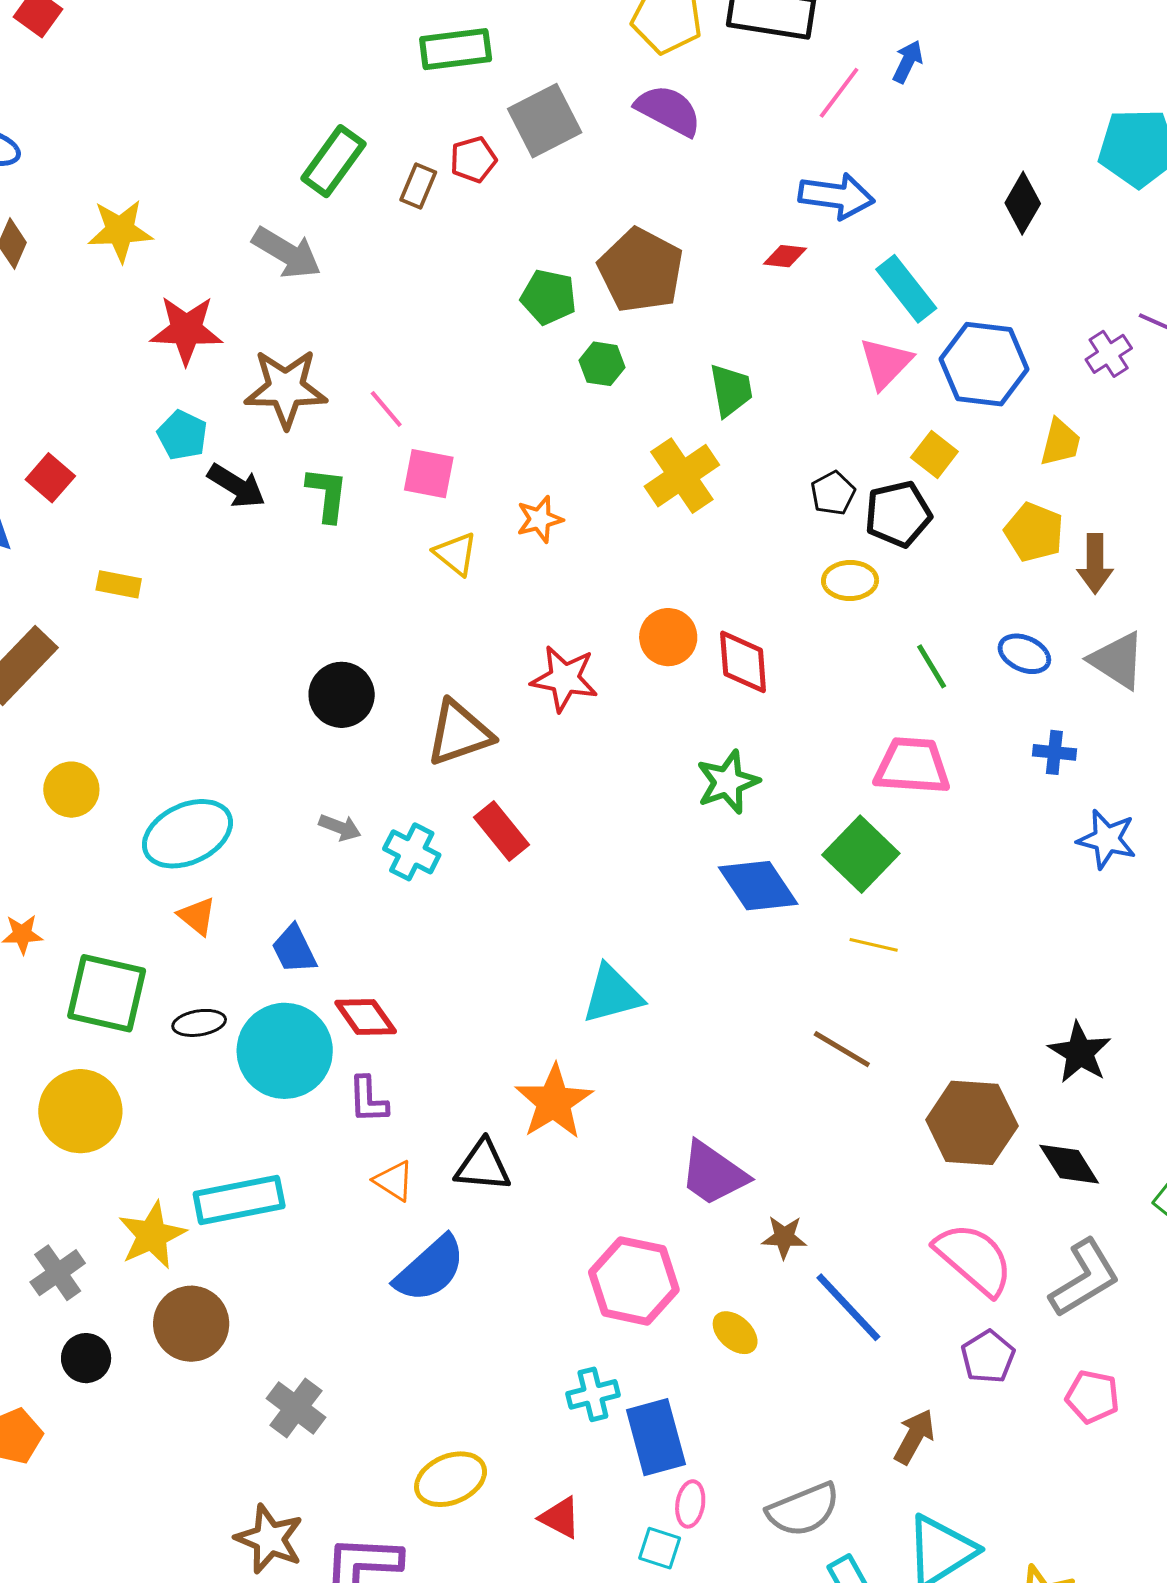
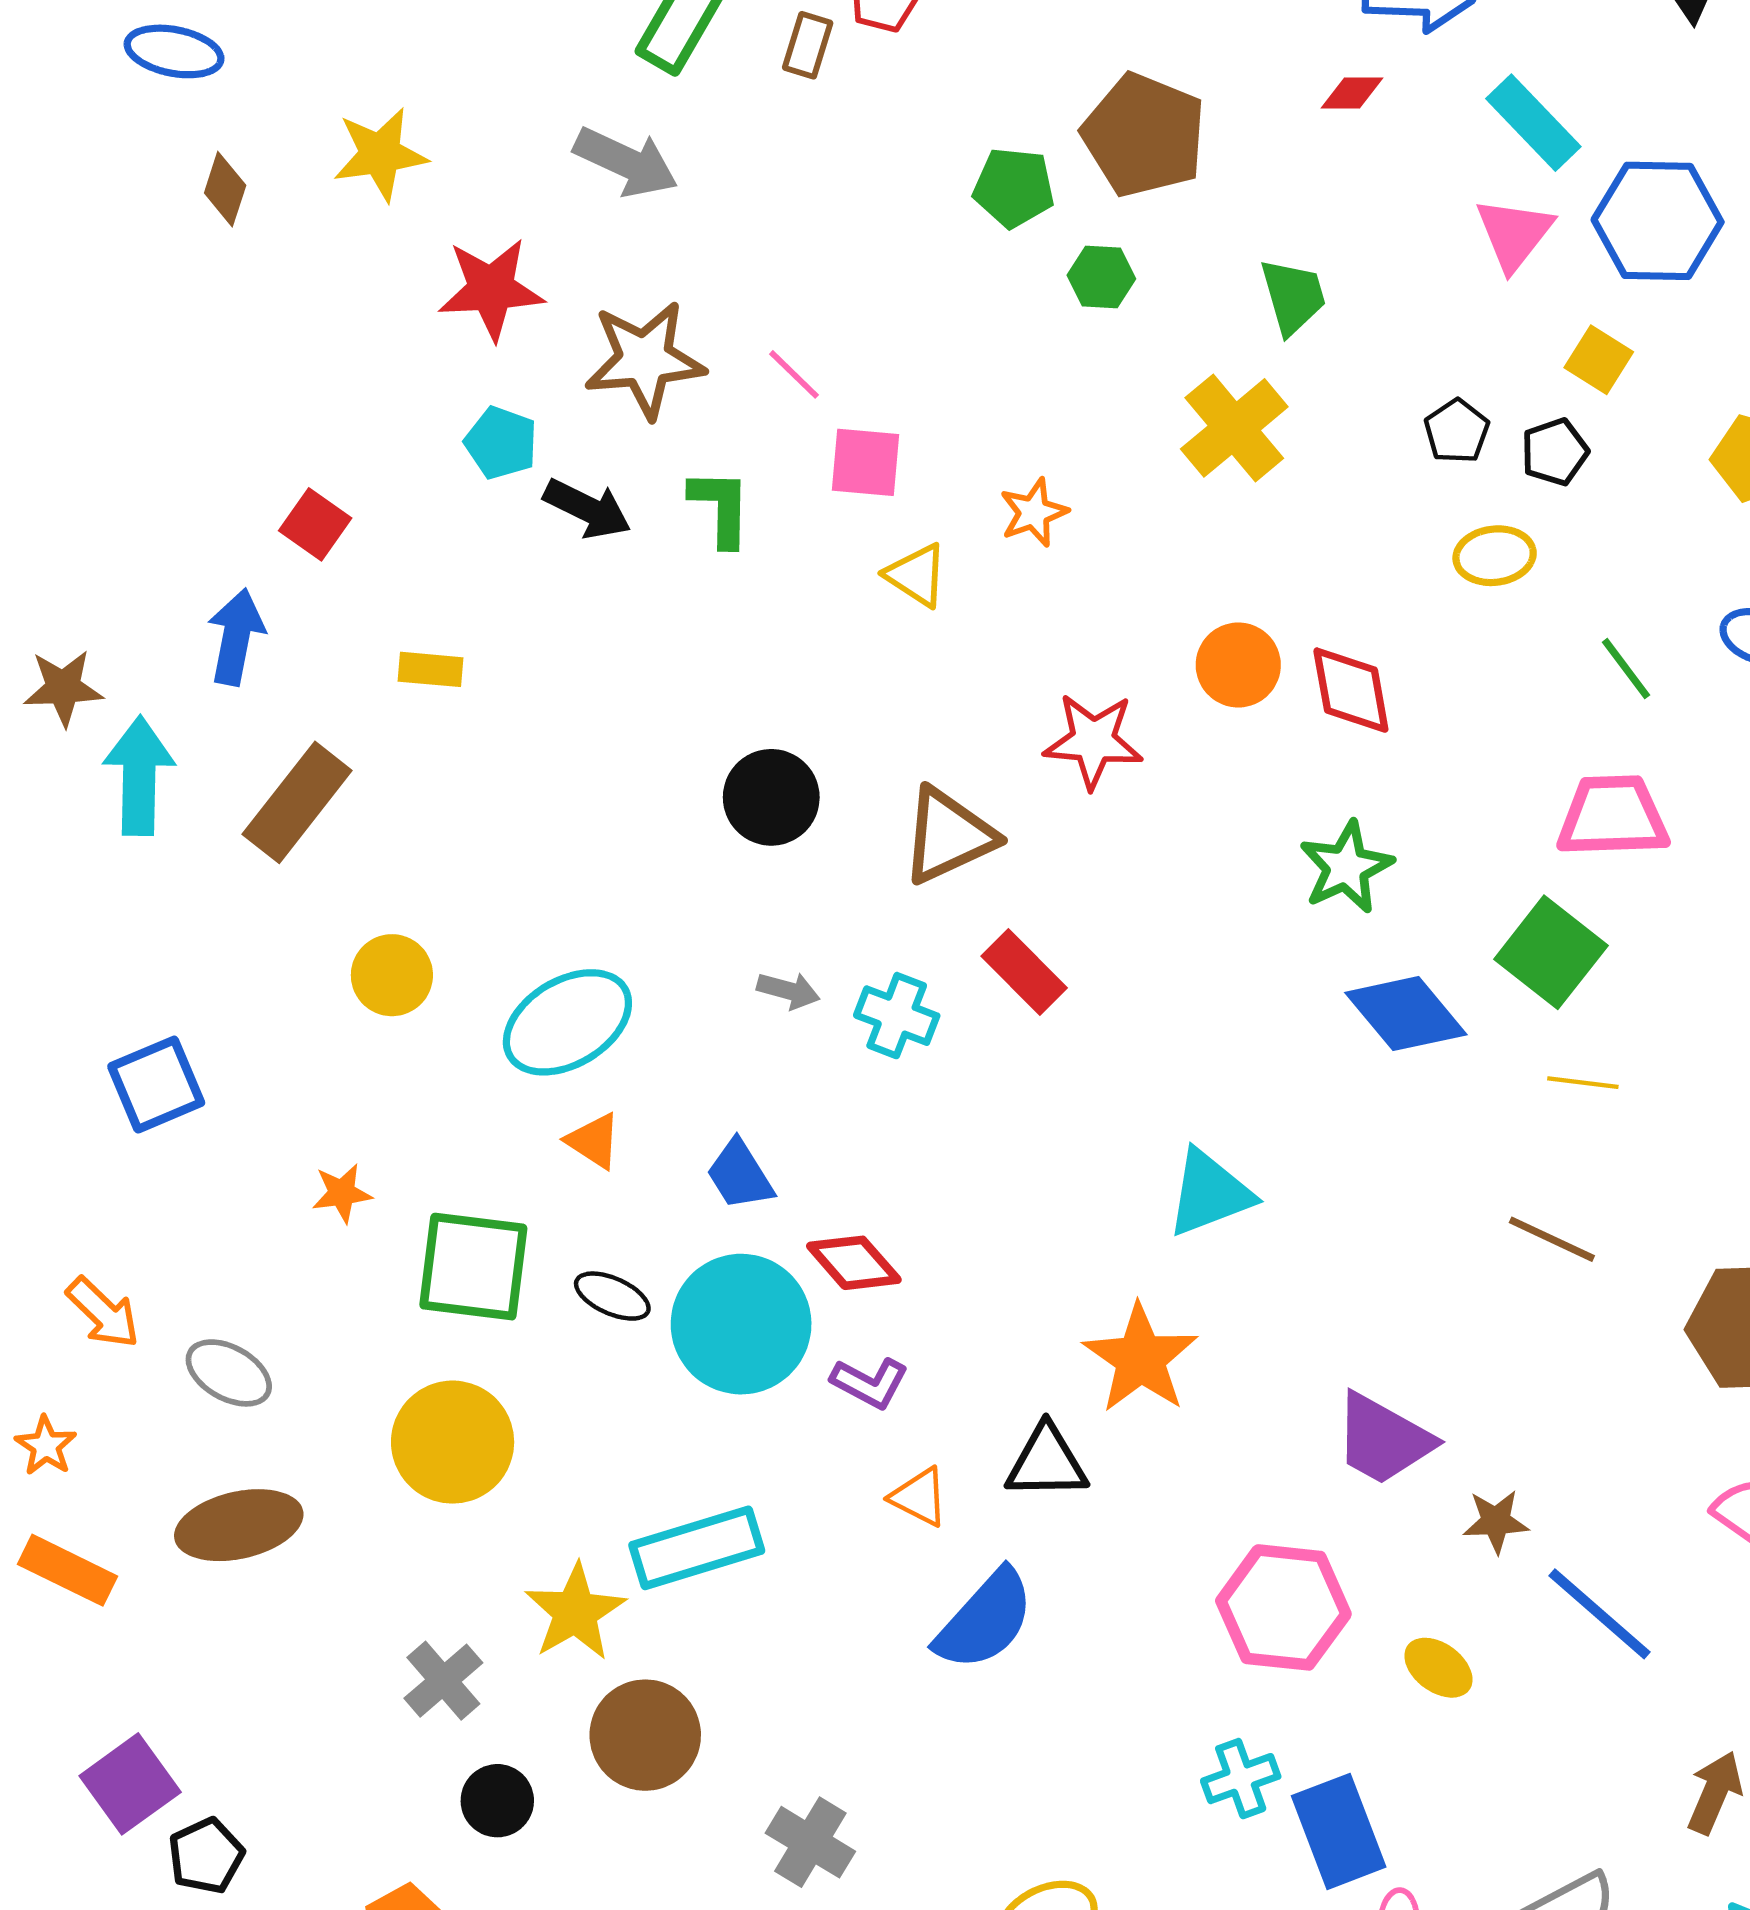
black pentagon: (898, 514) -> (1555, 452), size x0.7
black ellipse: (199, 1023) -> (612, 1296), turned 39
purple L-shape: (368, 1100) -> (870, 1383), turned -54

